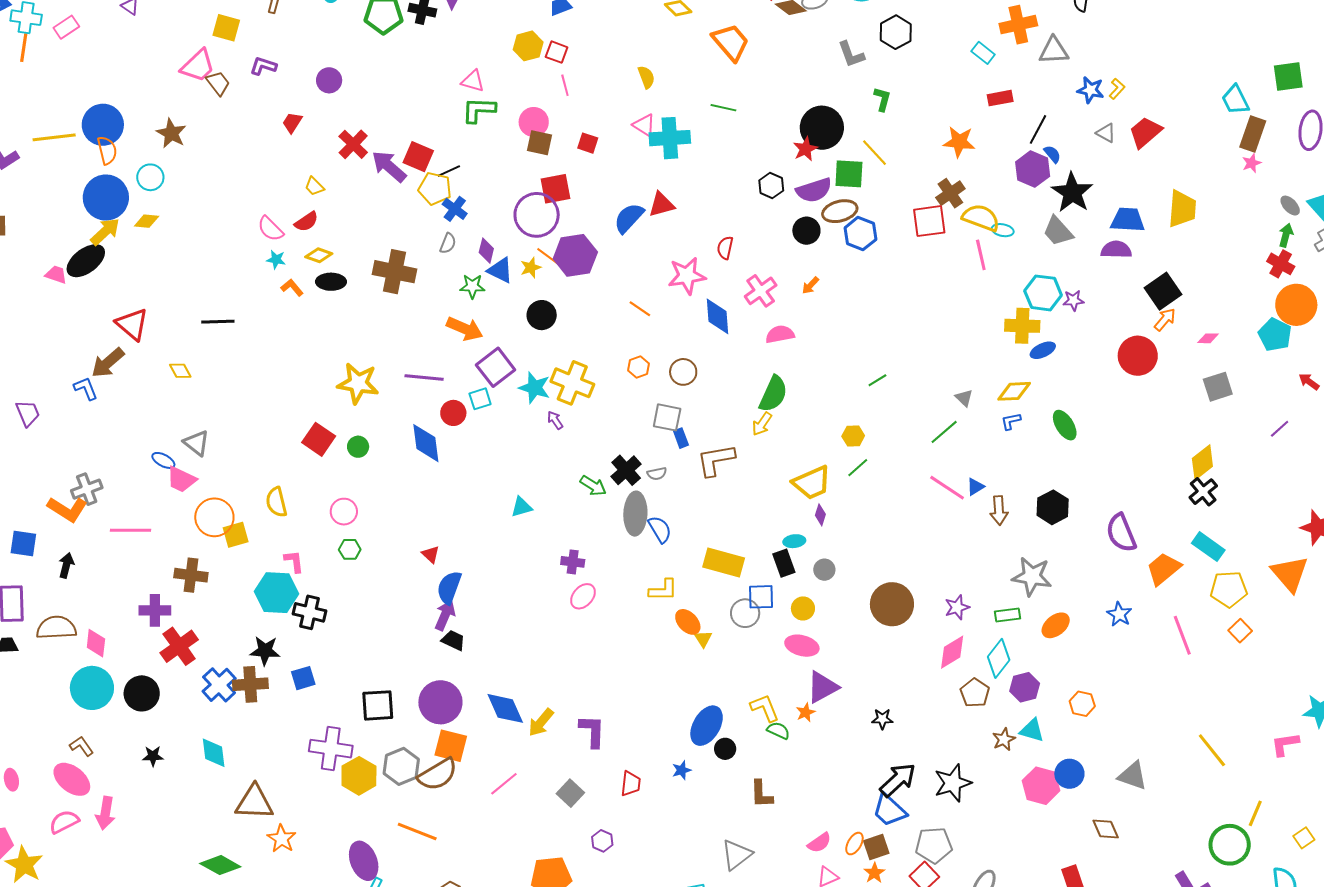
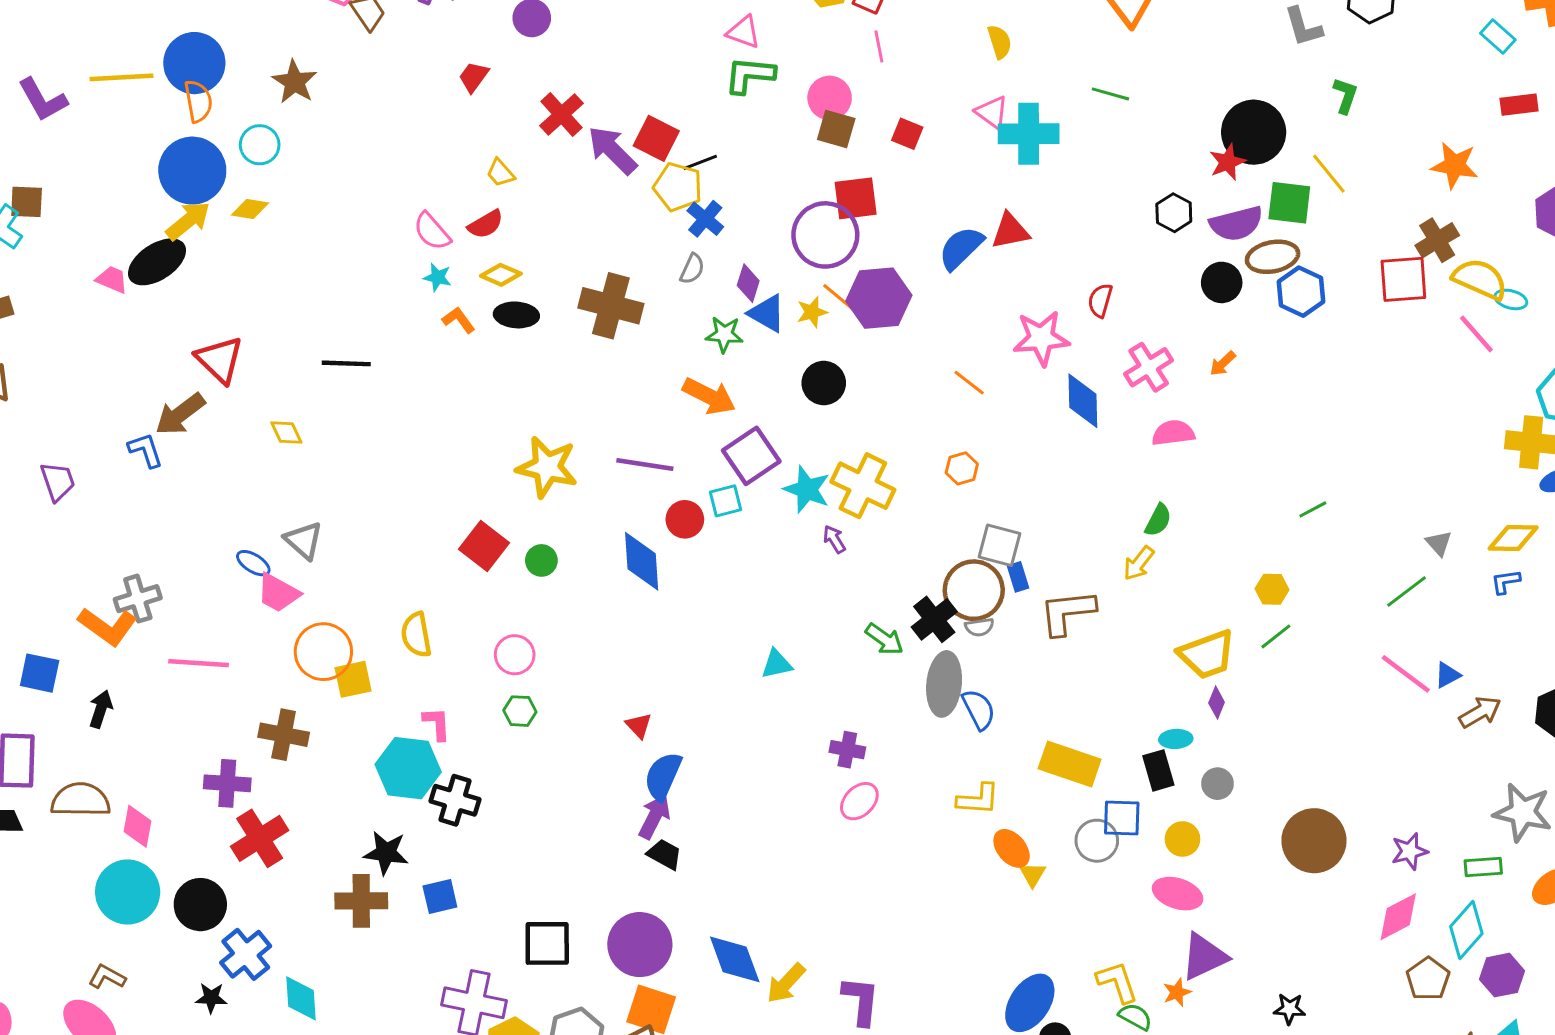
pink line: (981, 255) -> (1476, 334), turned -32
brown circle: (683, 372) -> (974, 590), moved, size x1.5
green semicircle: (773, 394) -> (1158, 520), size x0.6
brown arrow: (999, 510) -> (1480, 712), turned -120
blue cross: (219, 685) -> (246, 954), moved
brown L-shape: (82, 746) -> (107, 977), turned -30

